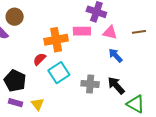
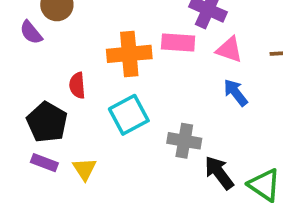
red semicircle: (40, 59) -> (77, 85), moved, turned -56
black arrow: (116, 85) -> (219, 173), moved

